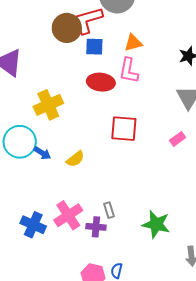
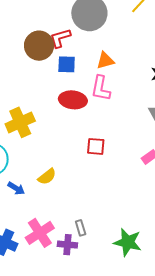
red L-shape: (88, 20) -> (60, 38), size x0.7
red square: (124, 129) -> (96, 146), size x0.7
blue arrow: (42, 153) -> (16, 188), moved

